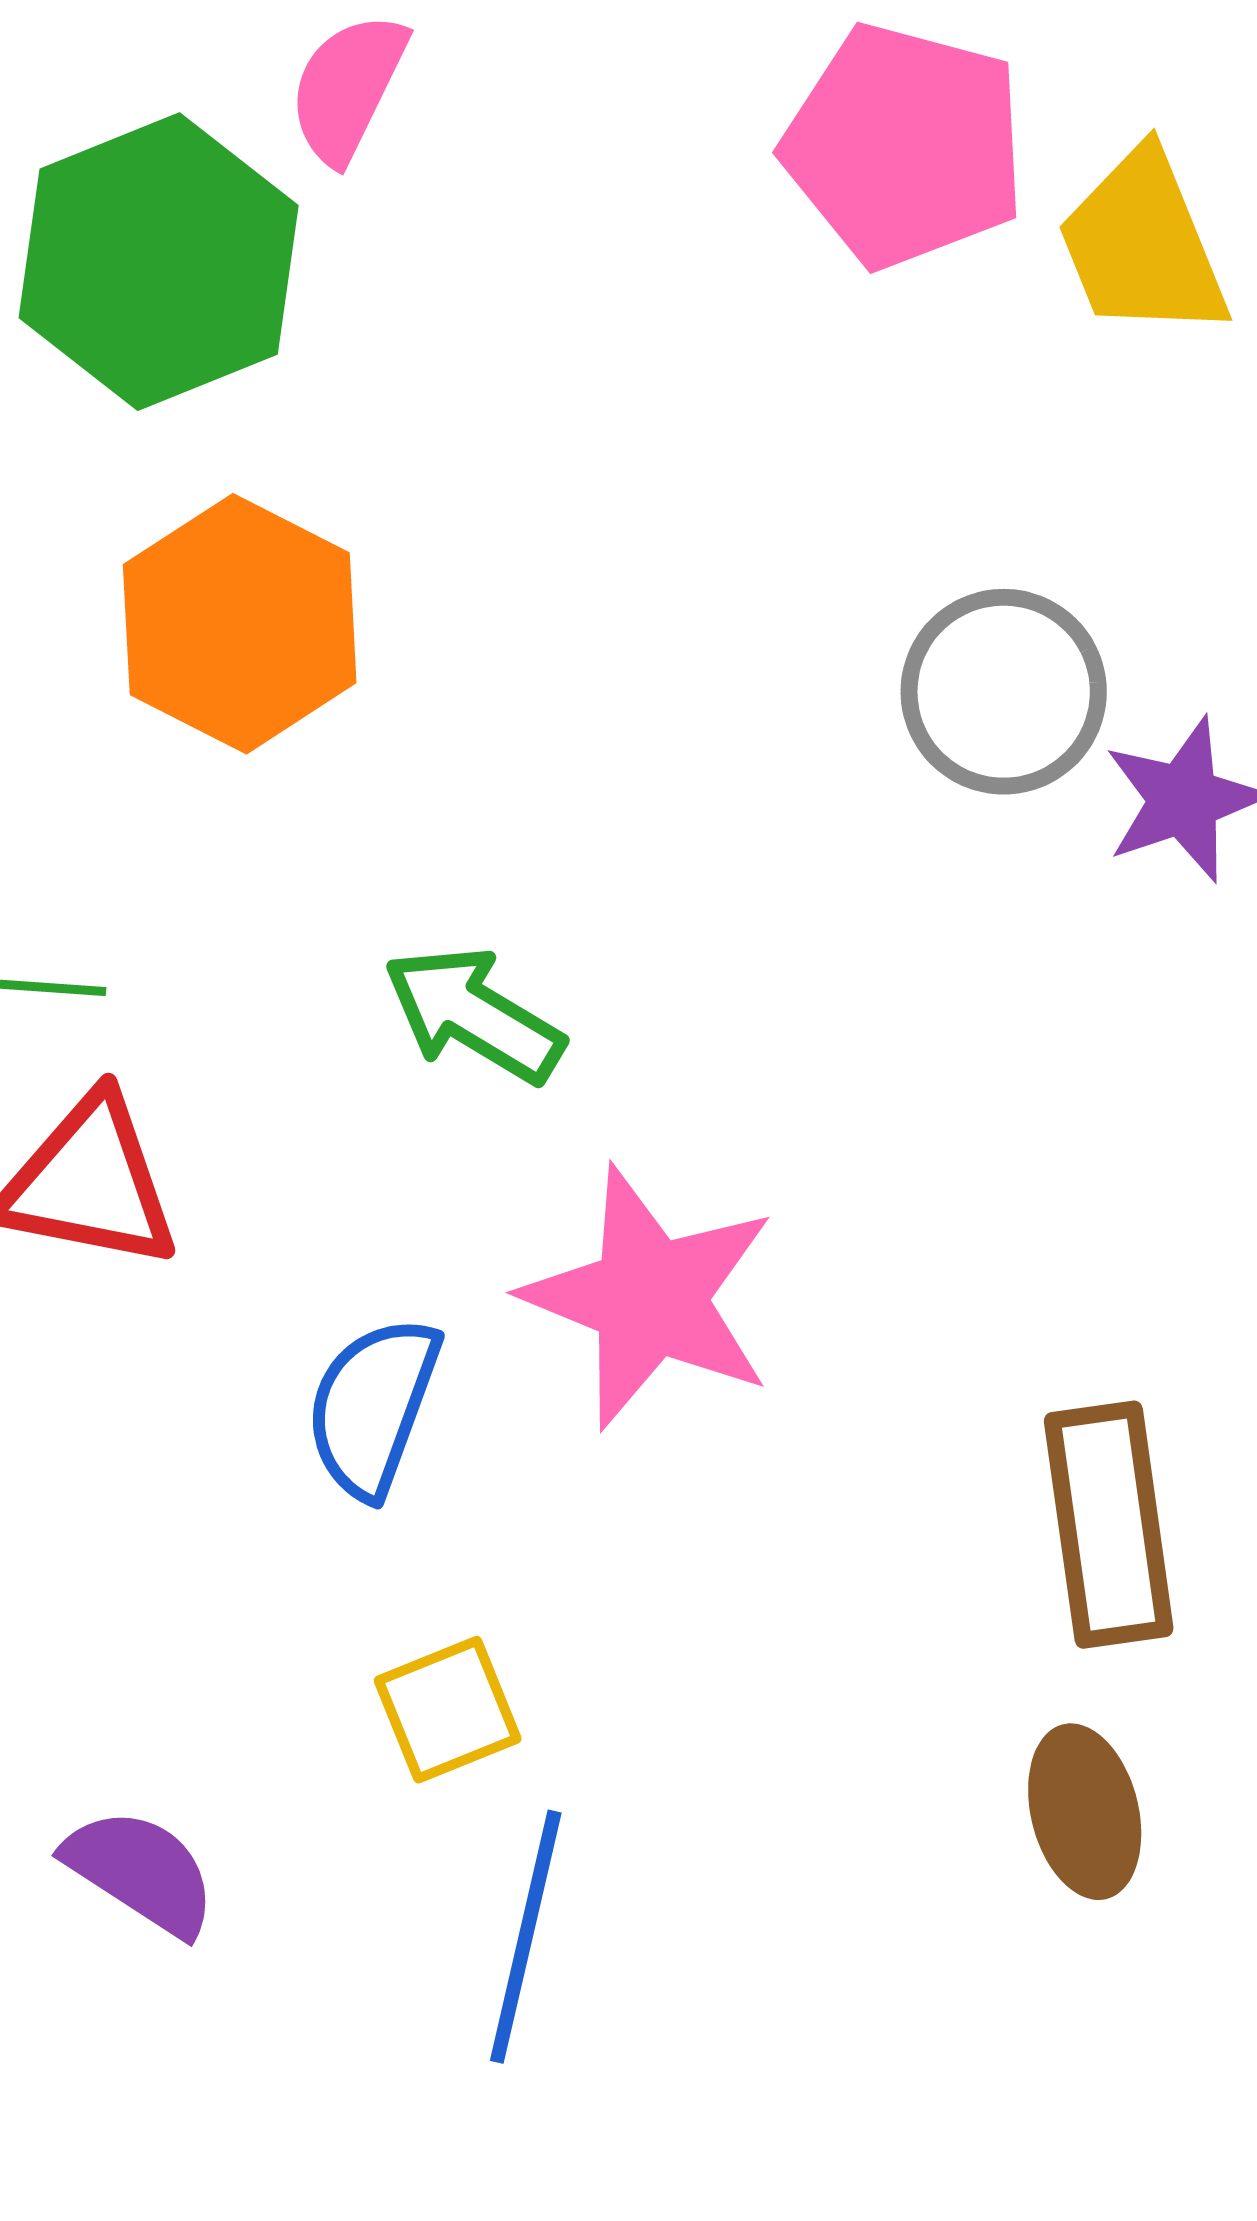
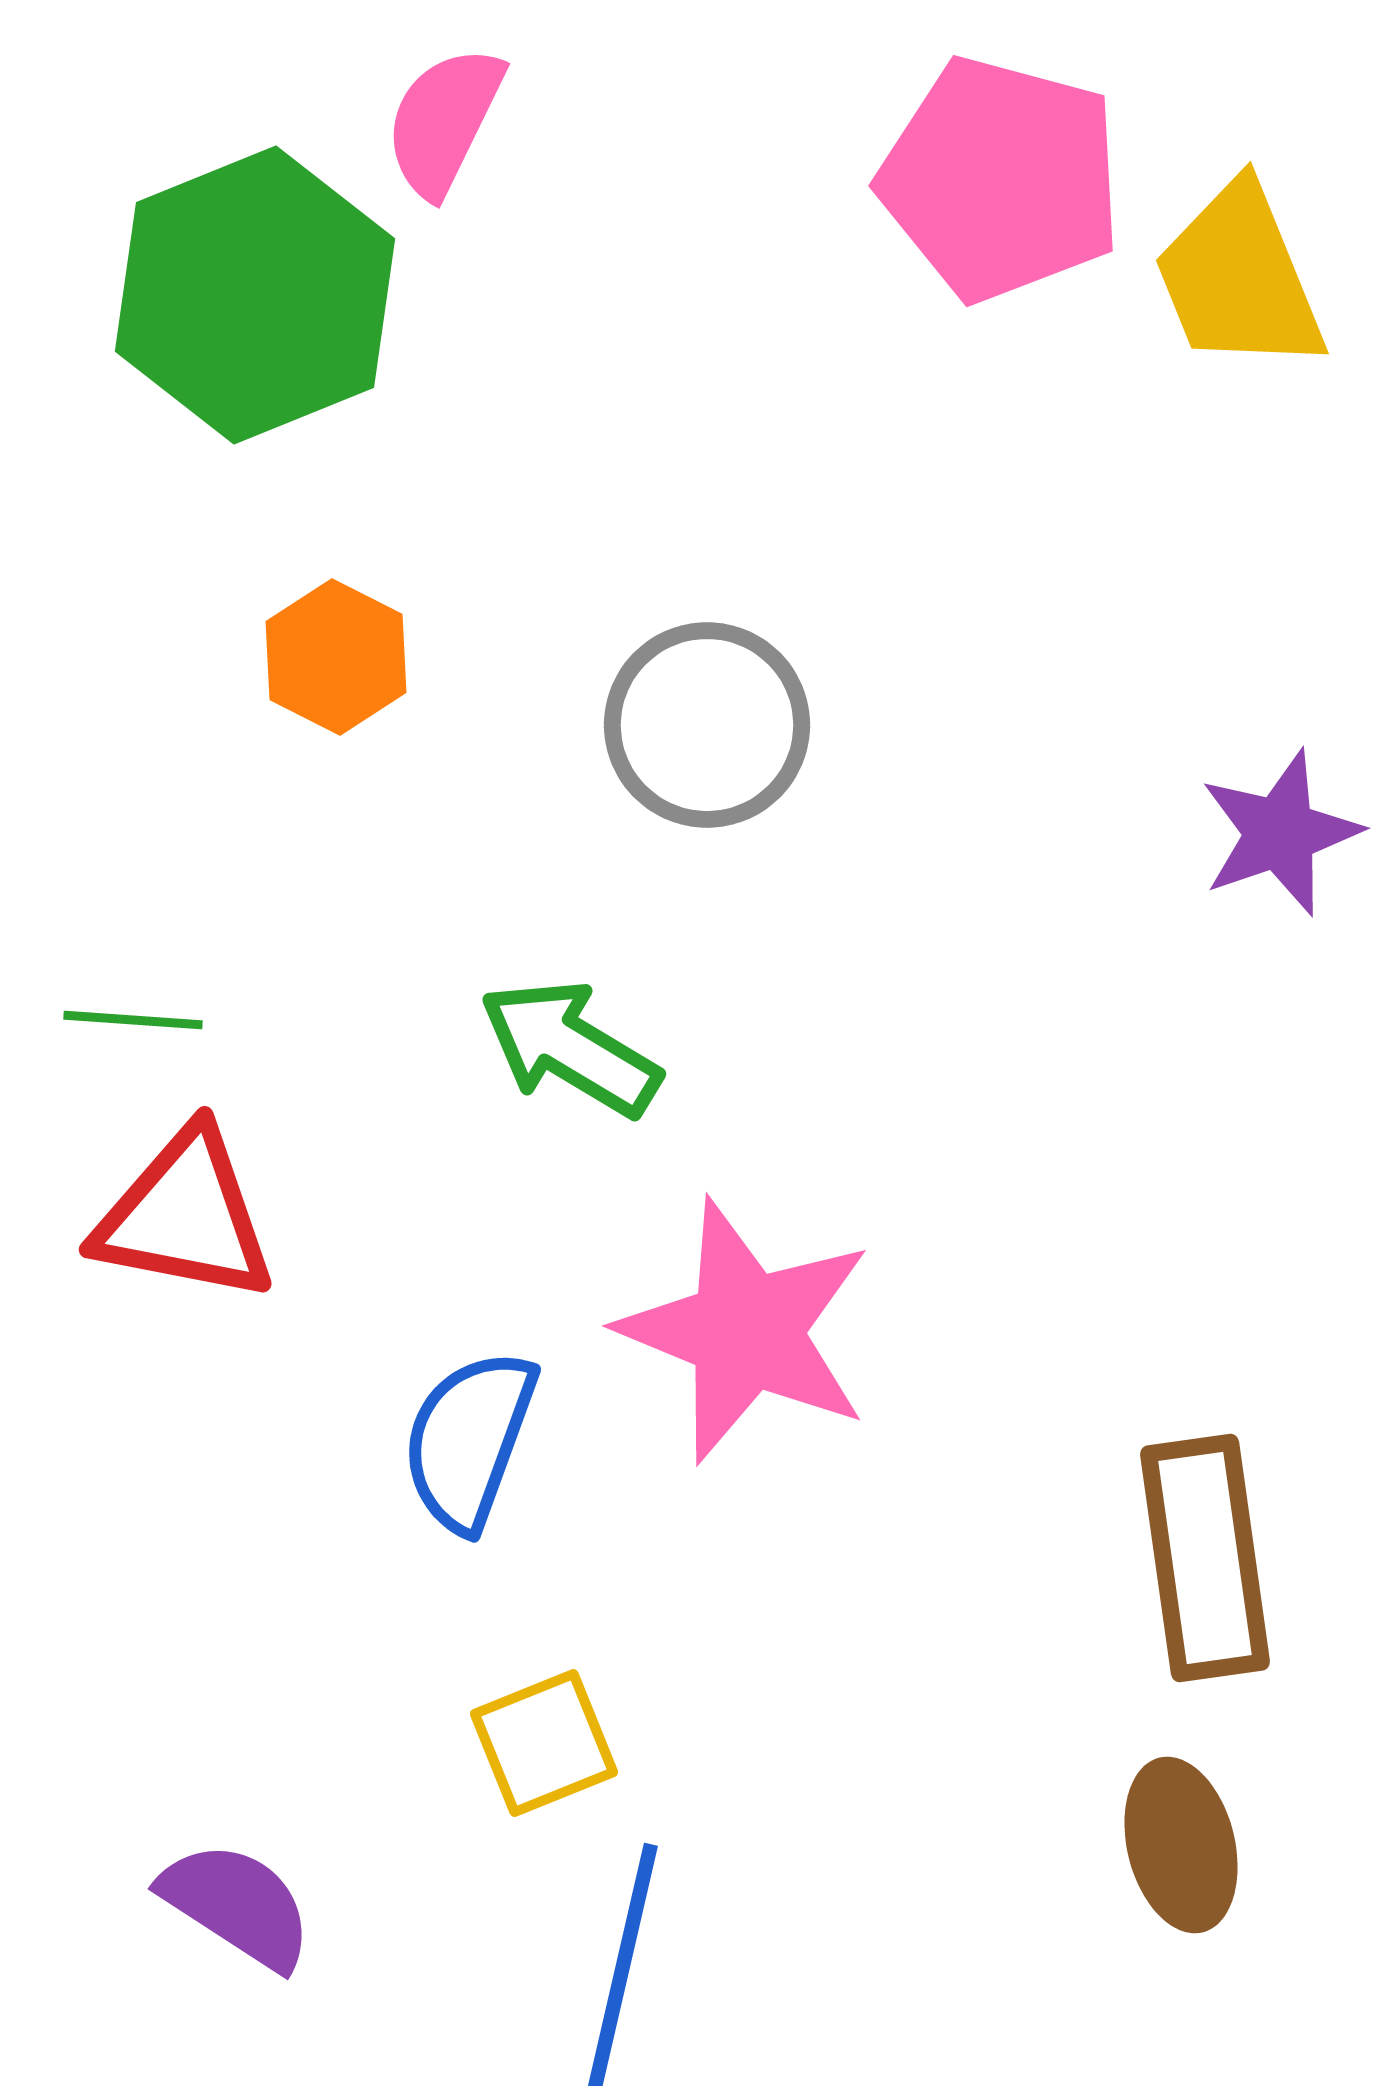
orange hexagon: (240, 624) -> (336, 657), size x0.6
gray circle: (1004, 692) -> (707, 725), moved

